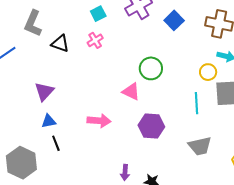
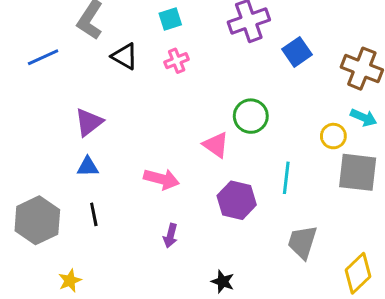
cyan square: (98, 14) -> (170, 19), moved
cyan line: (197, 103) -> (286, 178), moved
black line: (56, 143) -> (94, 214), moved
gray trapezoid: (200, 146) -> (302, 242), turned 110
purple arrow: (125, 172) -> (170, 236), moved

